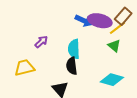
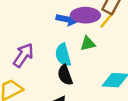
purple arrow: (41, 42) -> (23, 55), size x1.5
green triangle: (114, 46) -> (88, 44), moved, turned -40

